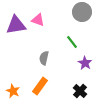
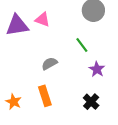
gray semicircle: (44, 58) -> (49, 64), turned 48
orange rectangle: (40, 86) -> (45, 96), turned -54

